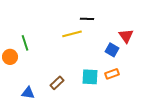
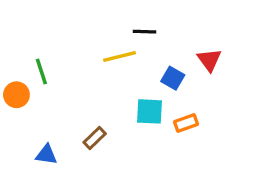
blue square: (112, 50) -> (173, 78), moved
cyan square: (90, 77) -> (149, 111), moved

